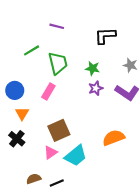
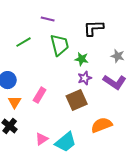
green trapezoid: (58, 63) -> (60, 45), moved
pink rectangle: (48, 91) -> (40, 95), moved
brown square: (59, 130) -> (77, 100), moved

